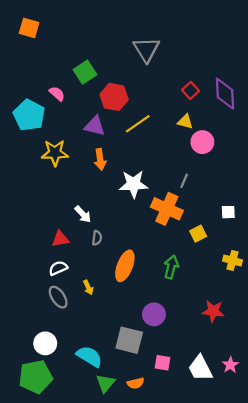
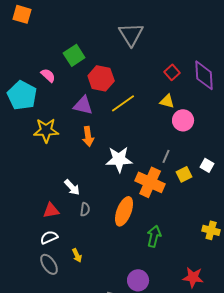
white square: (228, 212) -> (207, 165), moved, turned 32
yellow square: (198, 234) -> (184, 174), moved
orange ellipse: (125, 266) -> (124, 211), moved

